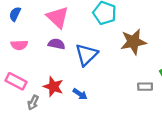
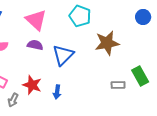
blue arrow: (80, 94) -> (57, 92), turned 64

